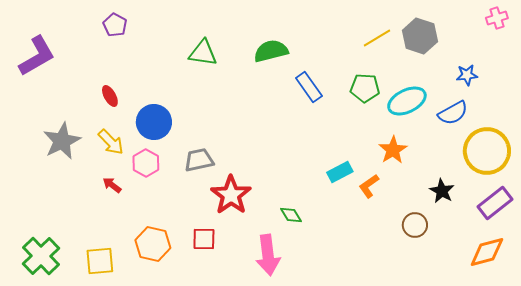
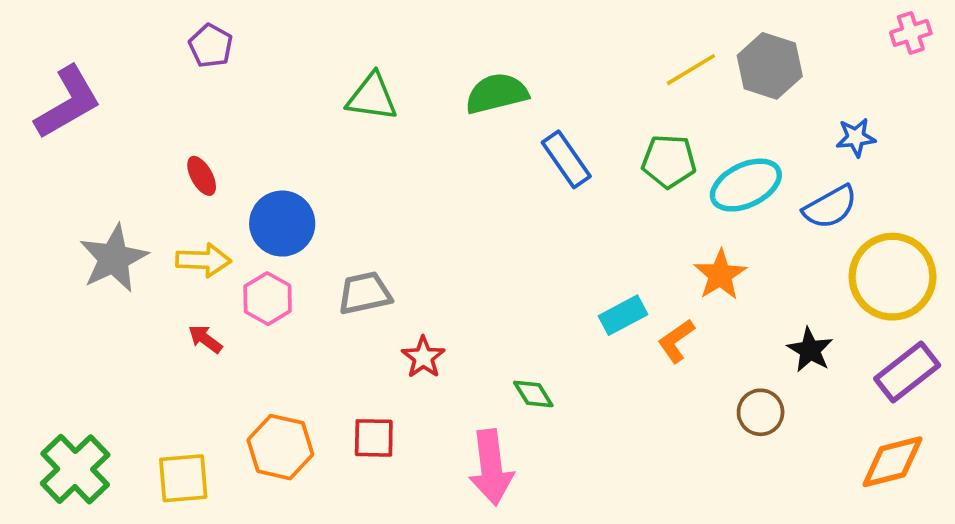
yellow arrow: (111, 142) -> (203, 260), turned -44
red star: (231, 195) -> (423, 357), size x0.6

